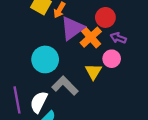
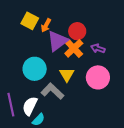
red circle: (105, 17) -> (77, 31), moved
pink circle: (112, 59) -> (98, 77), moved, size x1.5
yellow triangle: (93, 72) -> (67, 75), moved

